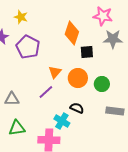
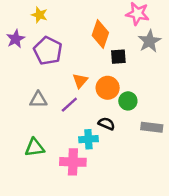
gray star: (113, 39) -> (149, 41), turned -30
green circle: (102, 84) -> (128, 101), moved
gray triangle: (12, 99) -> (38, 100), moved
cyan cross: (62, 121) -> (88, 139), turned -35

